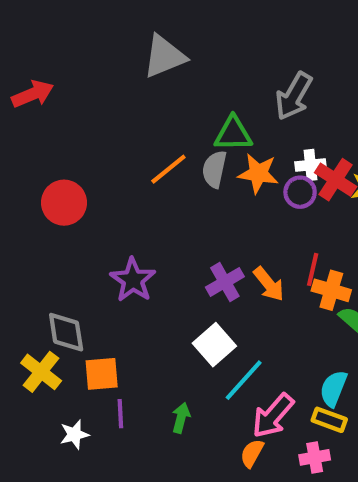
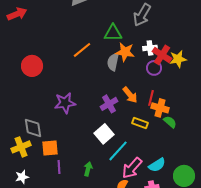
gray semicircle: (214, 169) -> (113, 62), moved
purple circle: (300, 192) -> (154, 68), moved
purple star: (133, 280) -> (65, 103), turned 30
orange arrow: (269, 284) -> (130, 95), moved
yellow cross: (41, 372) -> (21, 147), turned 30
cyan semicircle: (333, 389) -> (157, 165), moved, turned -144
yellow rectangle: (329, 420) -> (140, 123), moved
white star: (74, 434) -> (22, 177), moved

